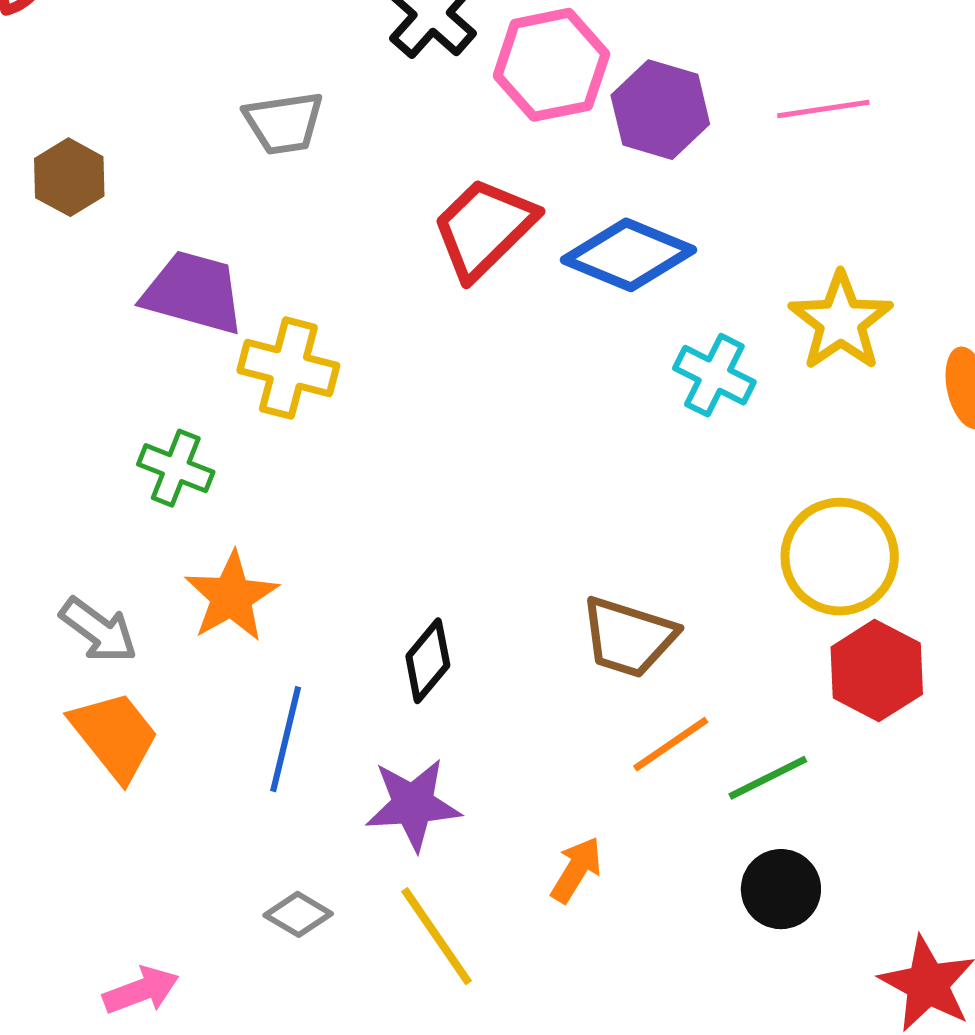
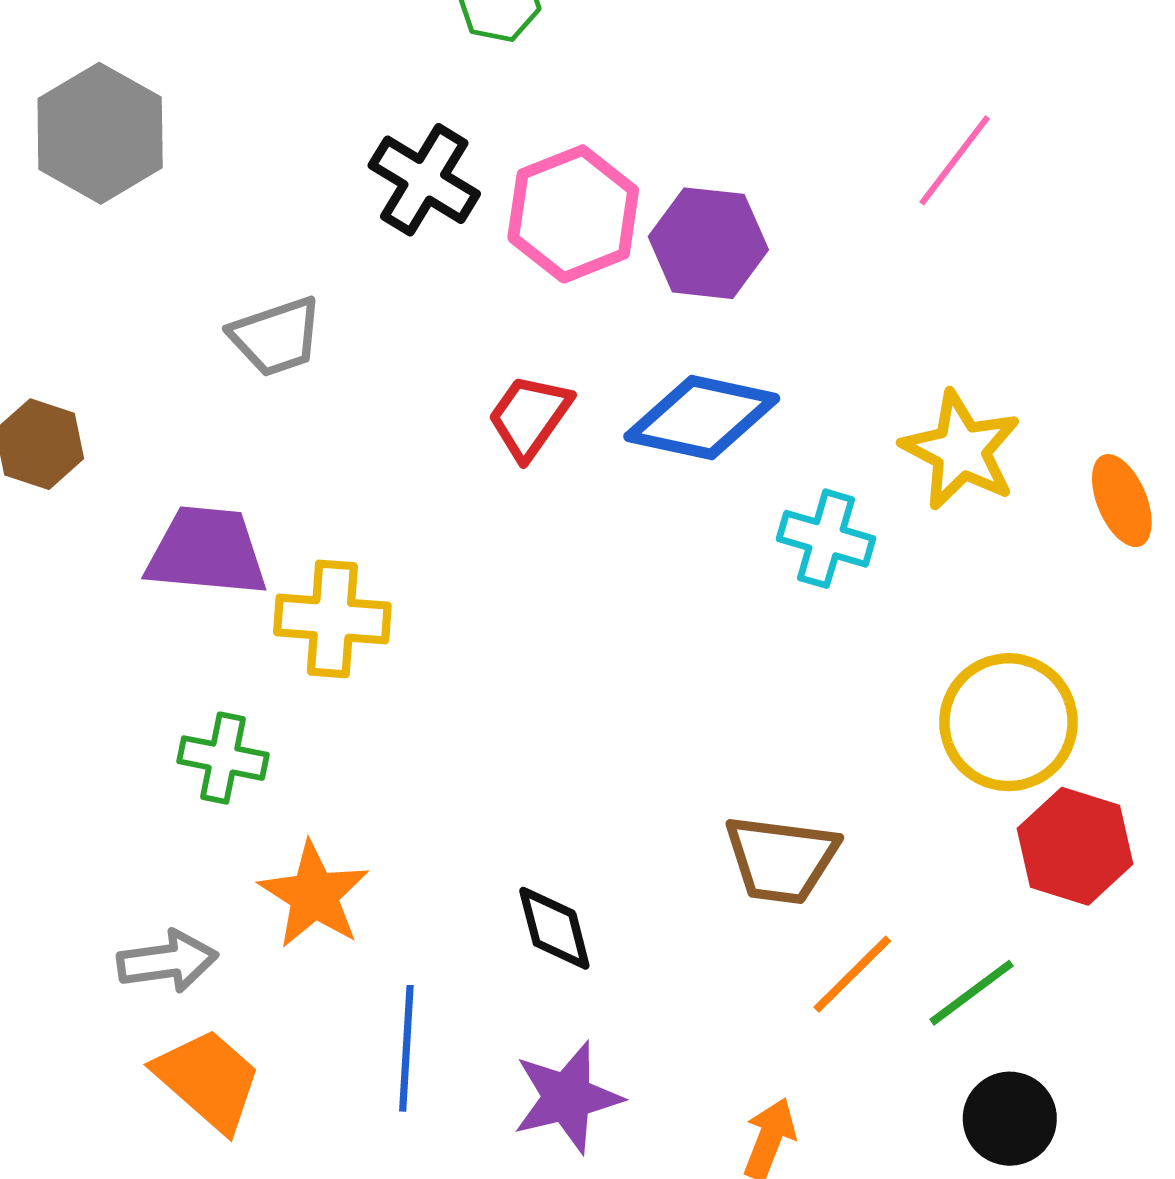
pink line: (823, 109) -> (955, 160), moved, turned -34
red trapezoid: (484, 228) -> (529, 417), size x0.7
gray arrow: (98, 630) -> (167, 961), turned -34
black diamond: (428, 661) -> (554, 928), turned -44

